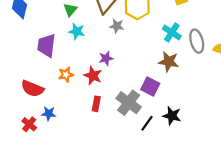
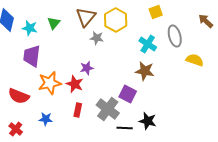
cyan star: (77, 31) -> (30, 28), moved
gray ellipse: (197, 41) -> (175, 36), moved
orange star: (66, 75) -> (50, 83), size x1.6
blue star: (49, 113) -> (46, 119), moved
black line: (147, 123) -> (125, 128), turned 56

